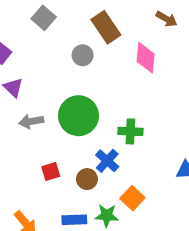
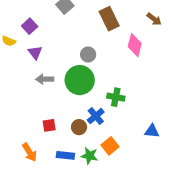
gray circle: (83, 55) -> (88, 55), moved
red square: (51, 171) -> (49, 125), moved

